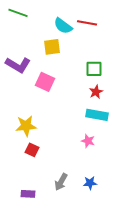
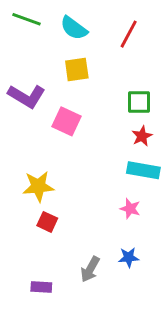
red line: (87, 23) -> (129, 34), turned -72
cyan semicircle: (63, 26) -> (74, 28), moved
blue star: (90, 183) -> (129, 257), moved

